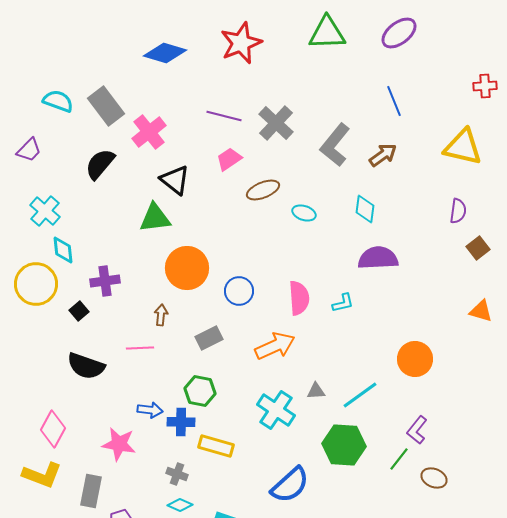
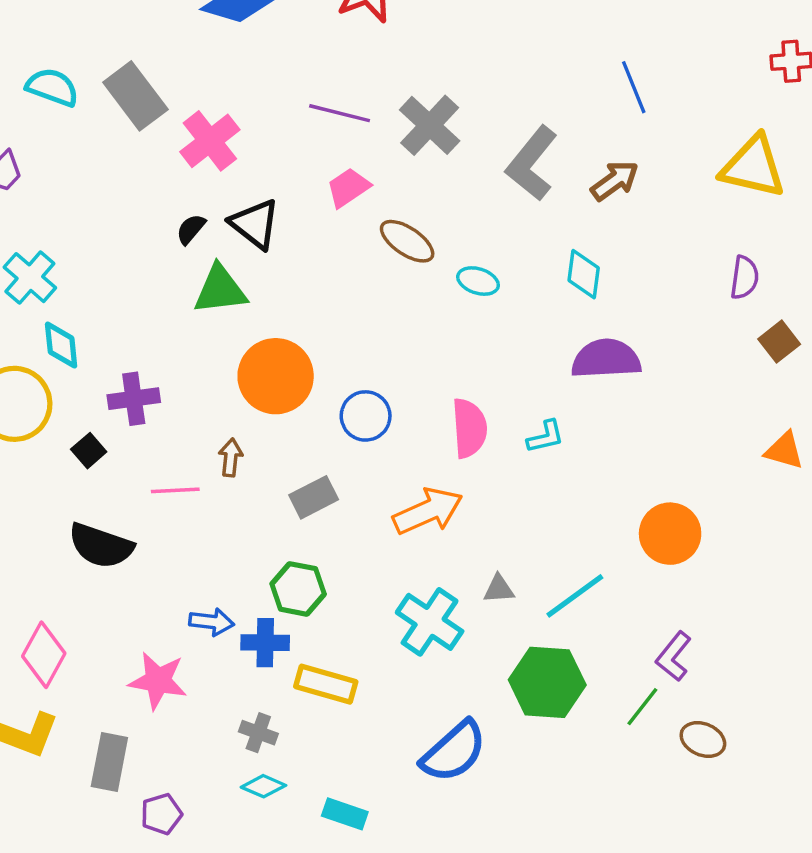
black semicircle: (100, 164) -> (191, 229), moved, size x0.6
brown ellipse: (263, 190) -> (407, 241), turned 56
pink line: (140, 348) -> (175, 490), moved

